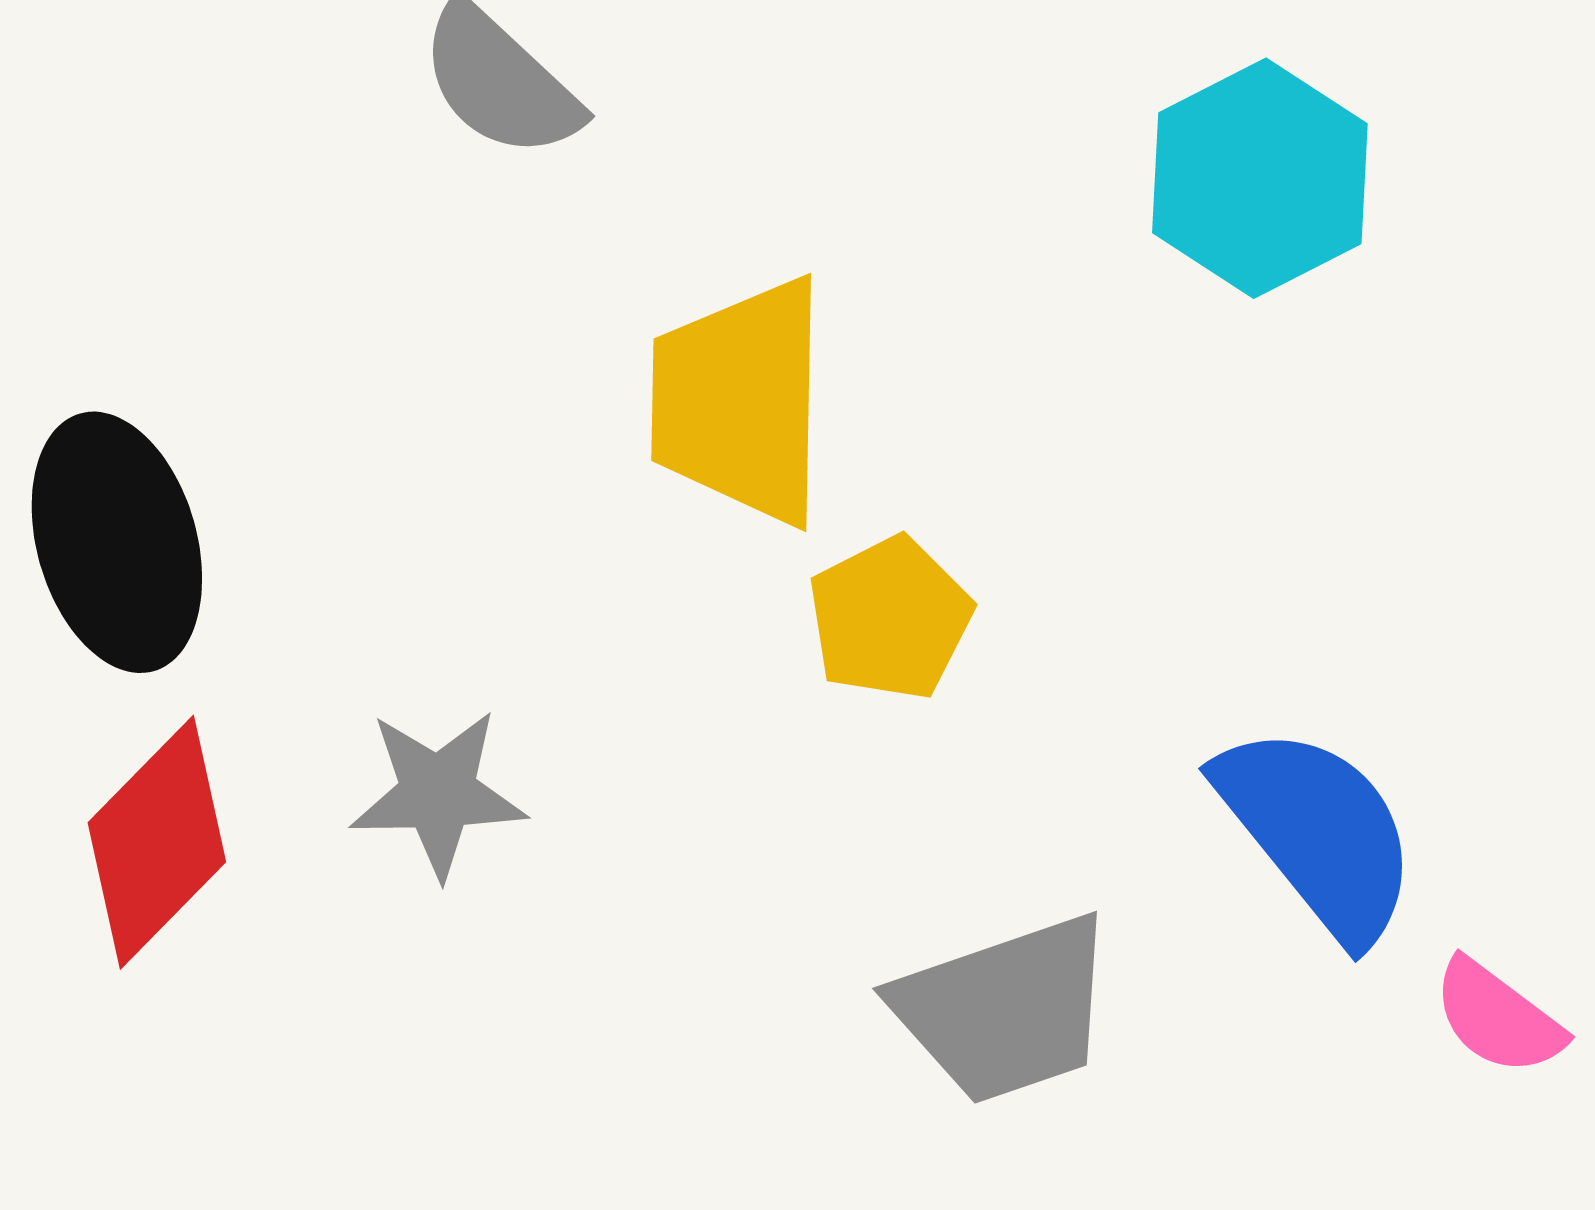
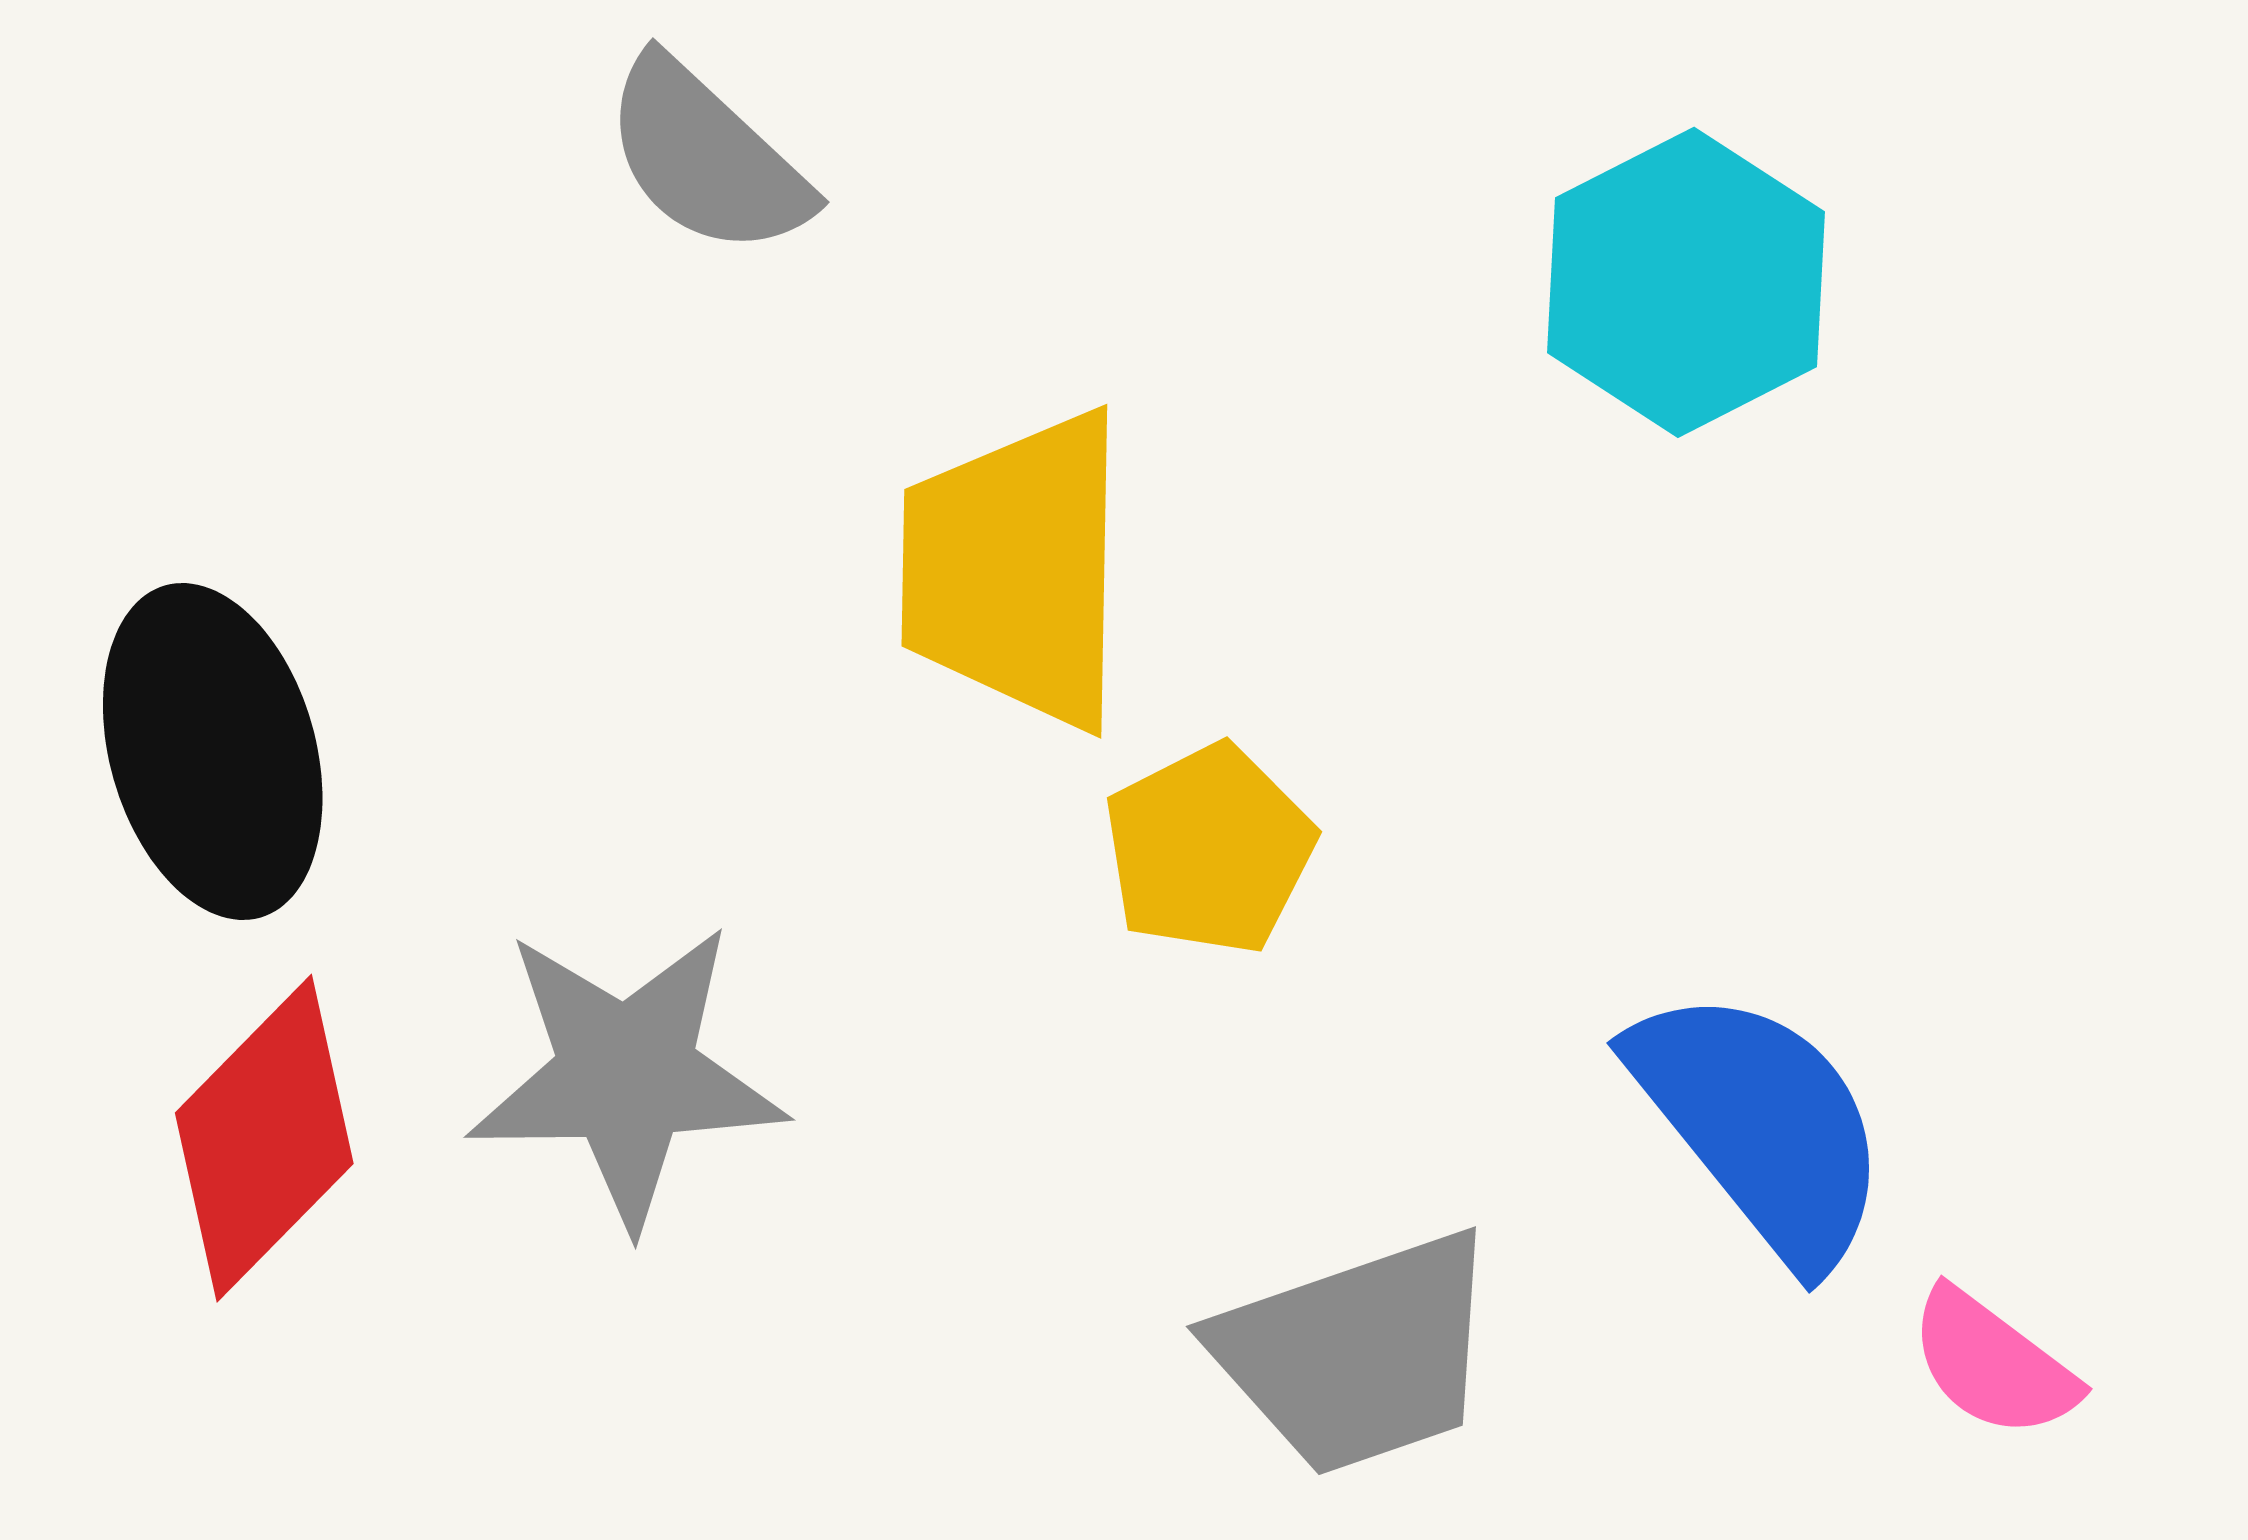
gray star: (438, 793) -> (626, 1075), size x1.4

